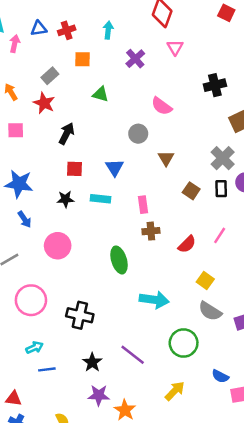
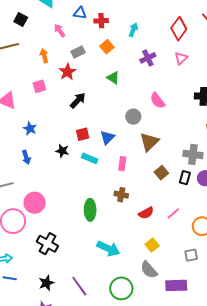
pink arrow: (15, 44) -> (60, 31), moved, turned -64
orange square: (83, 59) -> (107, 47), turned 32
pink square: (16, 130) -> (39, 86), turned -32
brown triangle: (166, 158) -> (149, 142), size x1.5
gray cross: (223, 158) -> (193, 154), turned 36
red square: (75, 169) -> (83, 134), moved, turned -32
blue star: (19, 184) -> (30, 129), size x0.6
pink rectangle: (143, 205) -> (122, 164), moved
pink circle: (58, 246) -> (35, 203), moved

